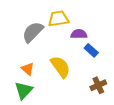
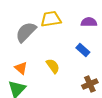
purple semicircle: (79, 34) -> (89, 22), moved
yellow semicircle: (60, 67) -> (53, 66), size x0.7

